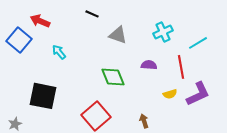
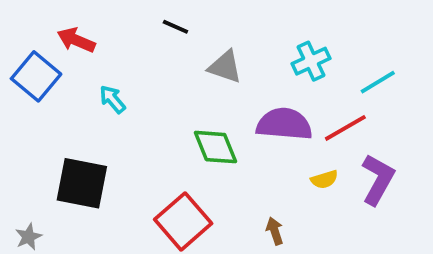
purple semicircle: (149, 65) -> (284, 124), size x1.8
red line: (181, 67) -> (345, 128), turned 70
purple L-shape: (198, 94) -> (378, 179), turned -36

